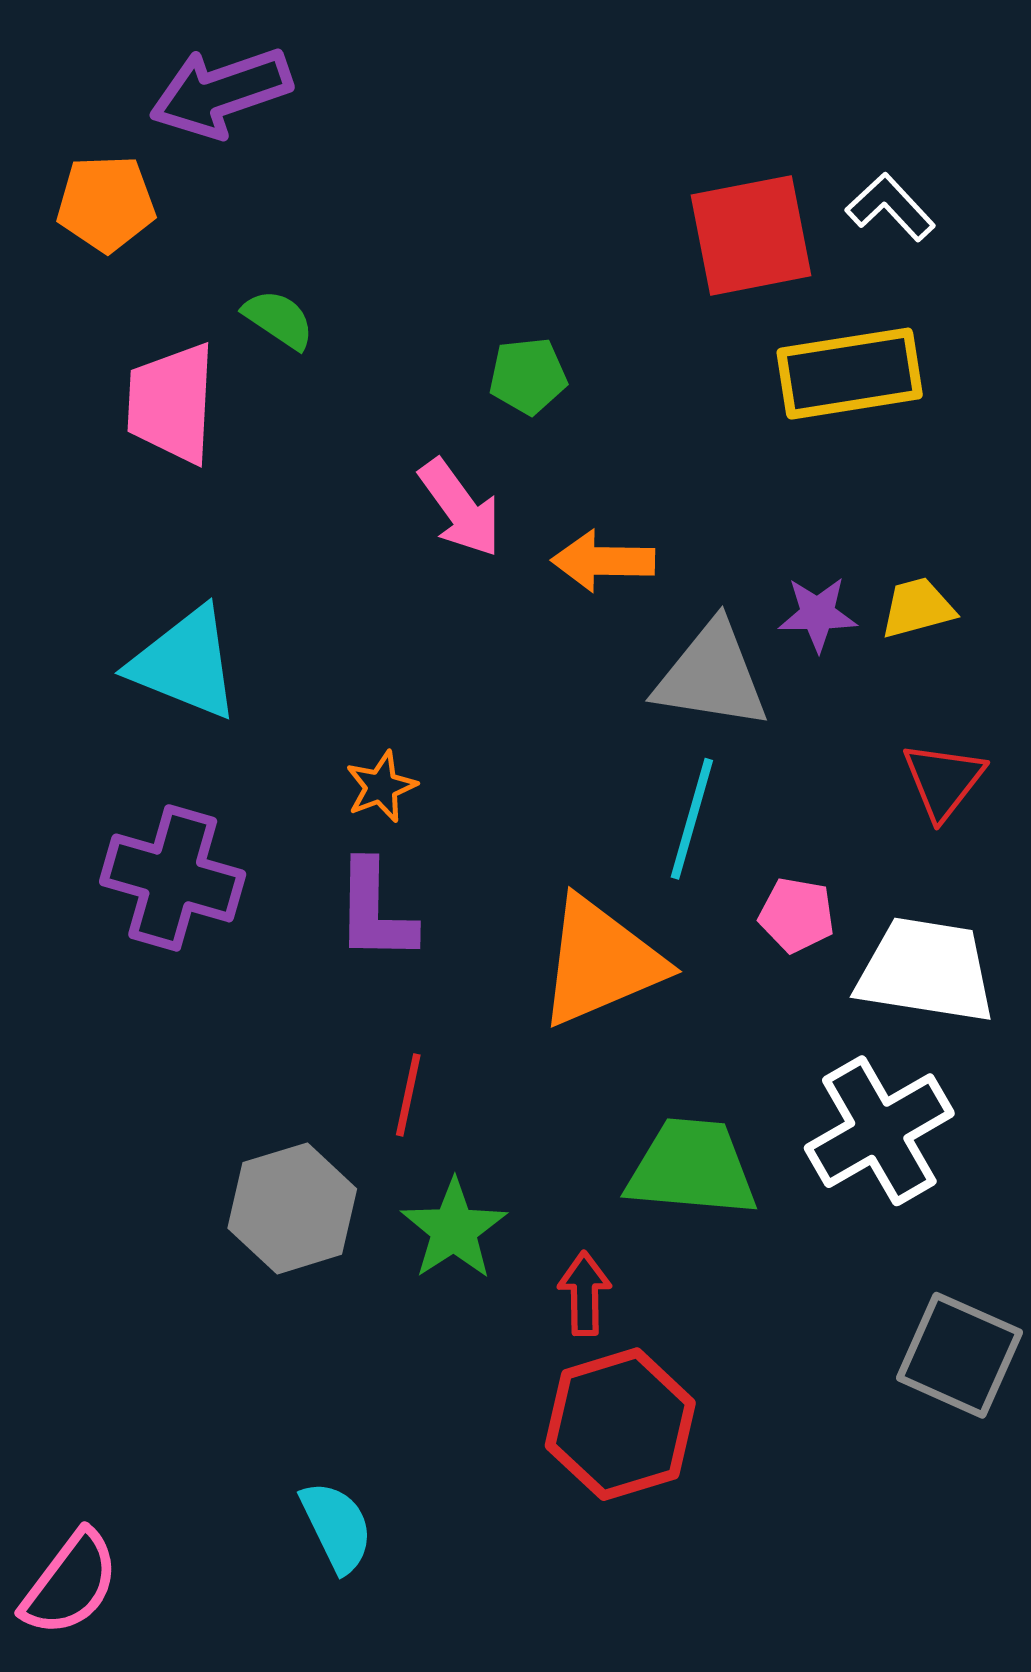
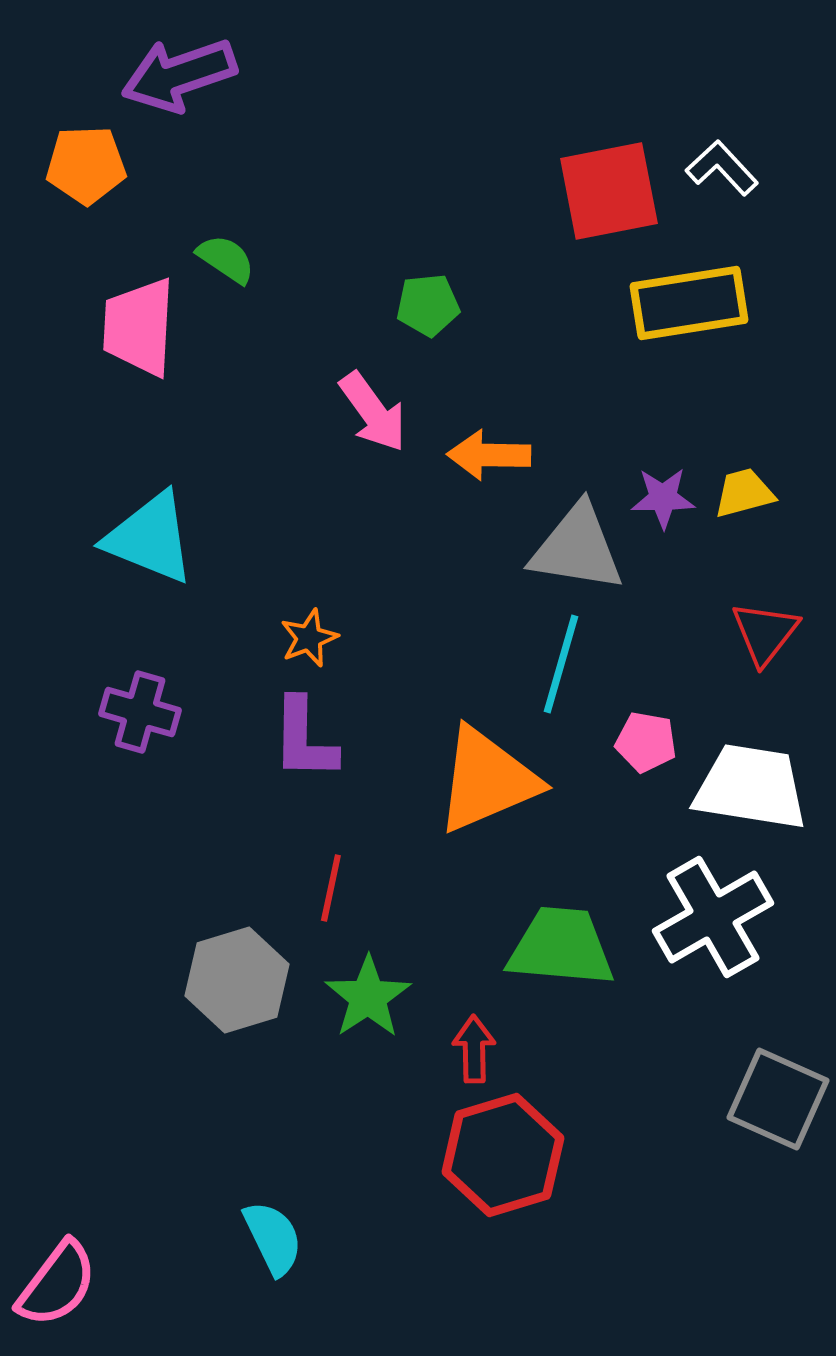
purple cross: (173, 878) -> (140, 712), size x0.7

